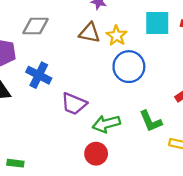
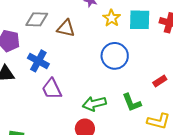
brown triangle: (90, 33) -> (66, 28), moved
yellow star: (117, 36) -> (112, 18), moved
purple trapezoid: (74, 104) -> (52, 89), moved, turned 40

